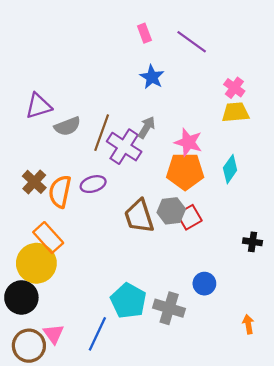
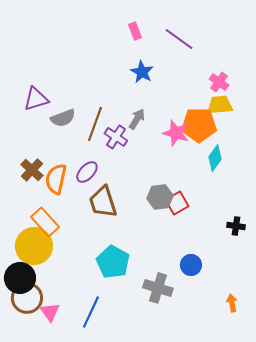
purple cross: (124, 147) -> (116, 137), size x0.7
orange pentagon: (185, 171) -> (199, 125), moved
purple ellipse: (93, 184) -> (87, 172), turned -30
brown trapezoid: (139, 216) -> (103, 202), moved
cyan pentagon: (128, 301) -> (113, 262), moved
brown circle: (29, 346) -> (27, 298), moved

